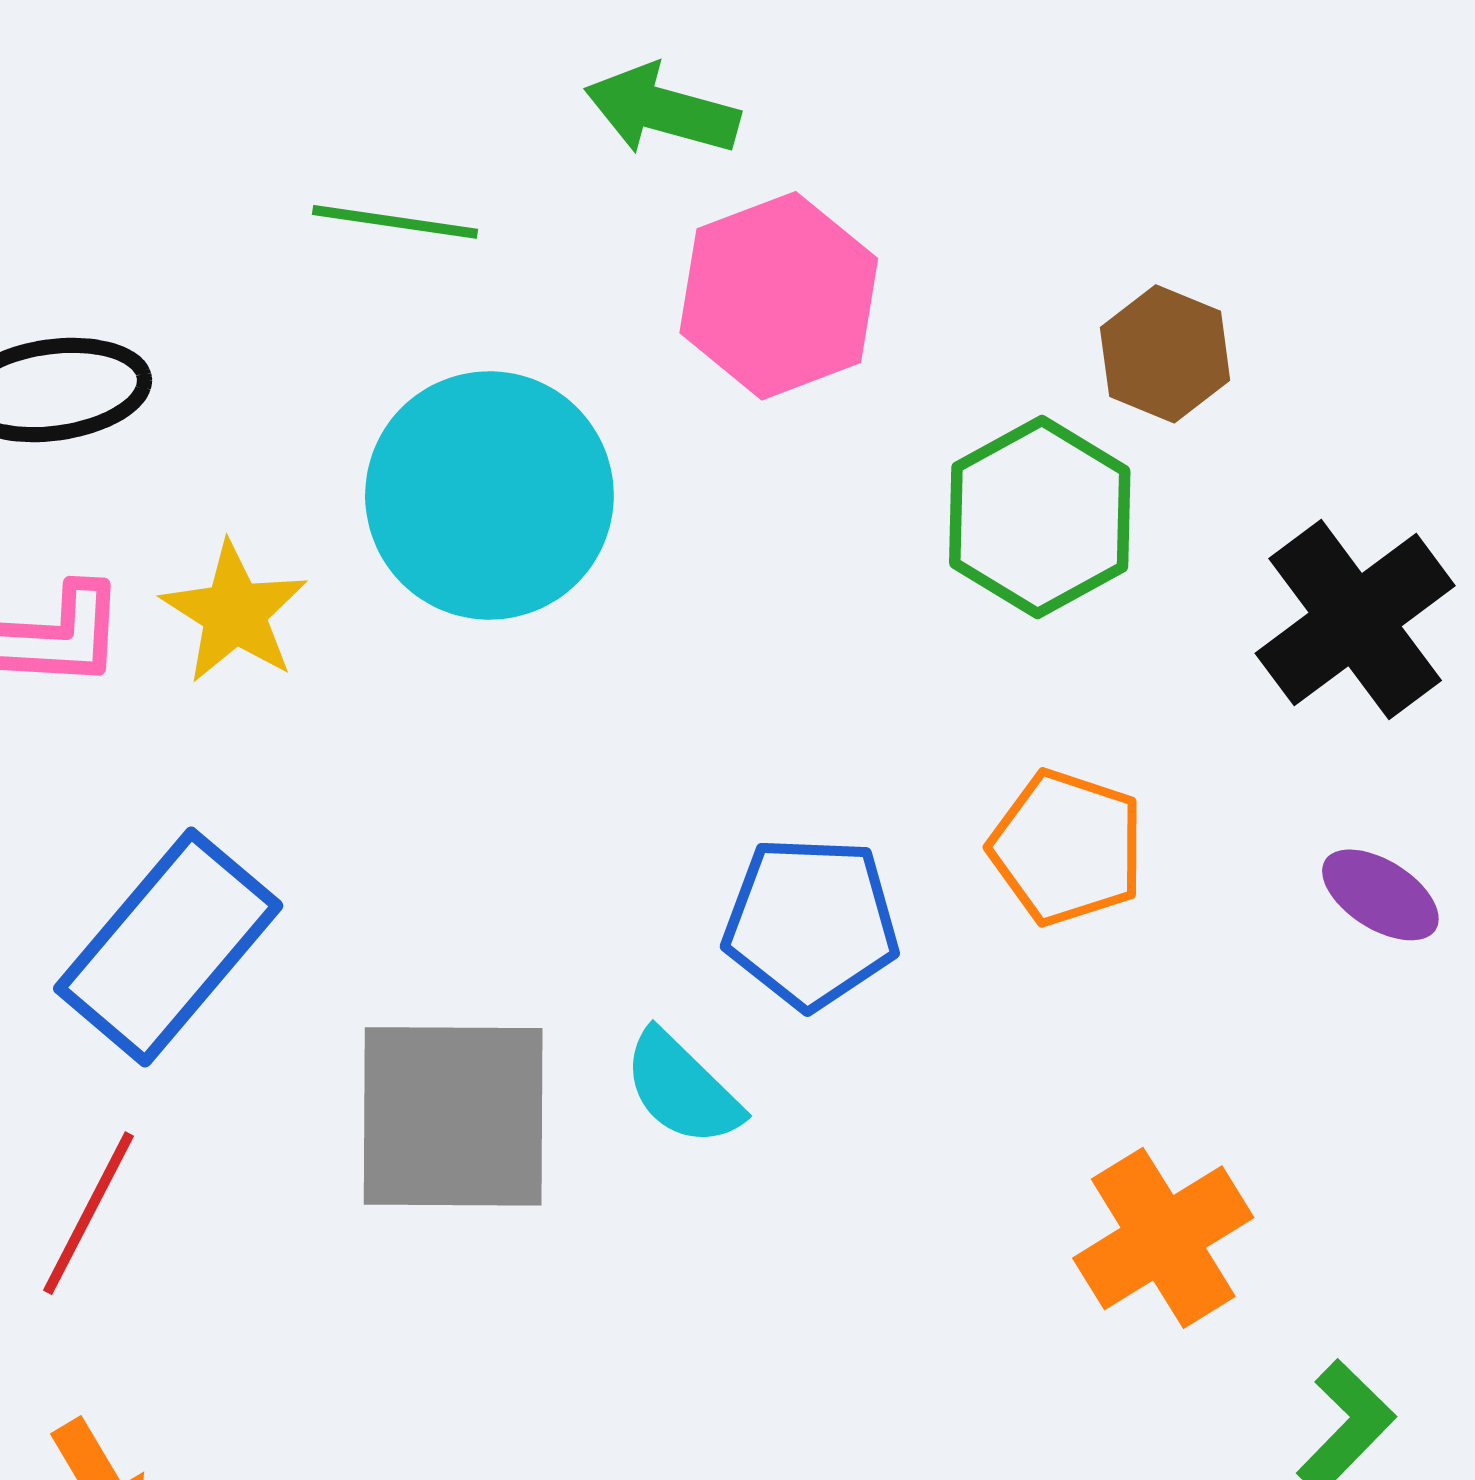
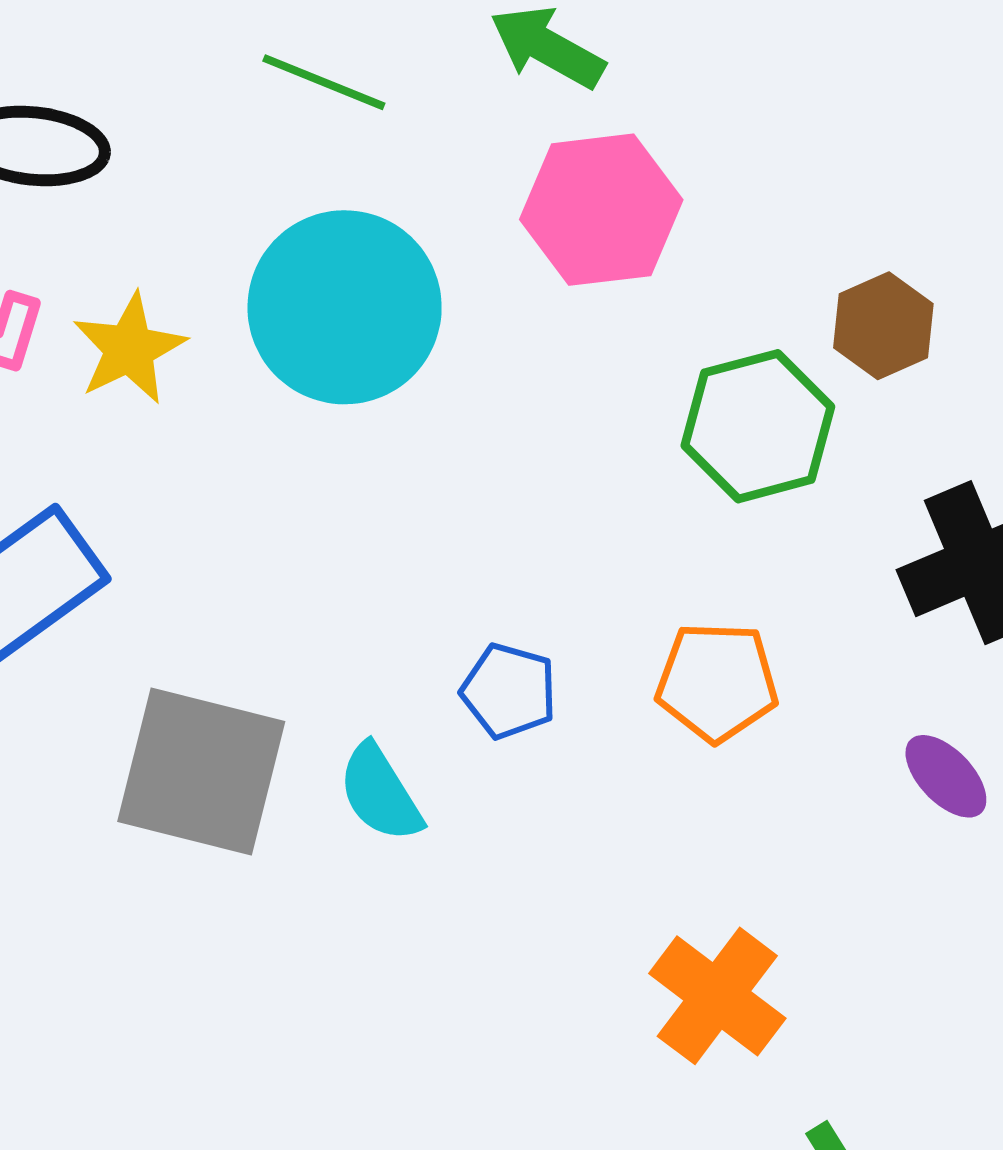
orange pentagon: (1067, 847) -> (717, 682), turned -30
blue pentagon: (811, 922) -> (509, 691), size x0.7
orange cross: (1163, 1238) -> (717, 996), turned -35

